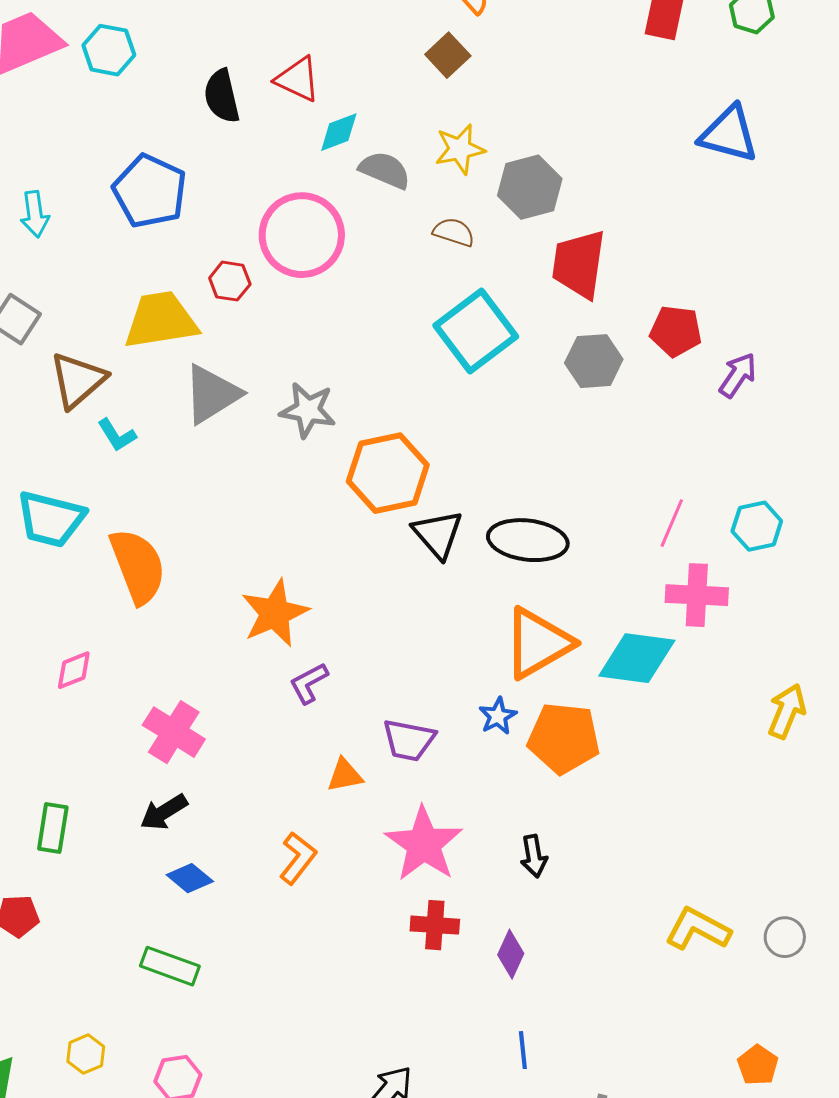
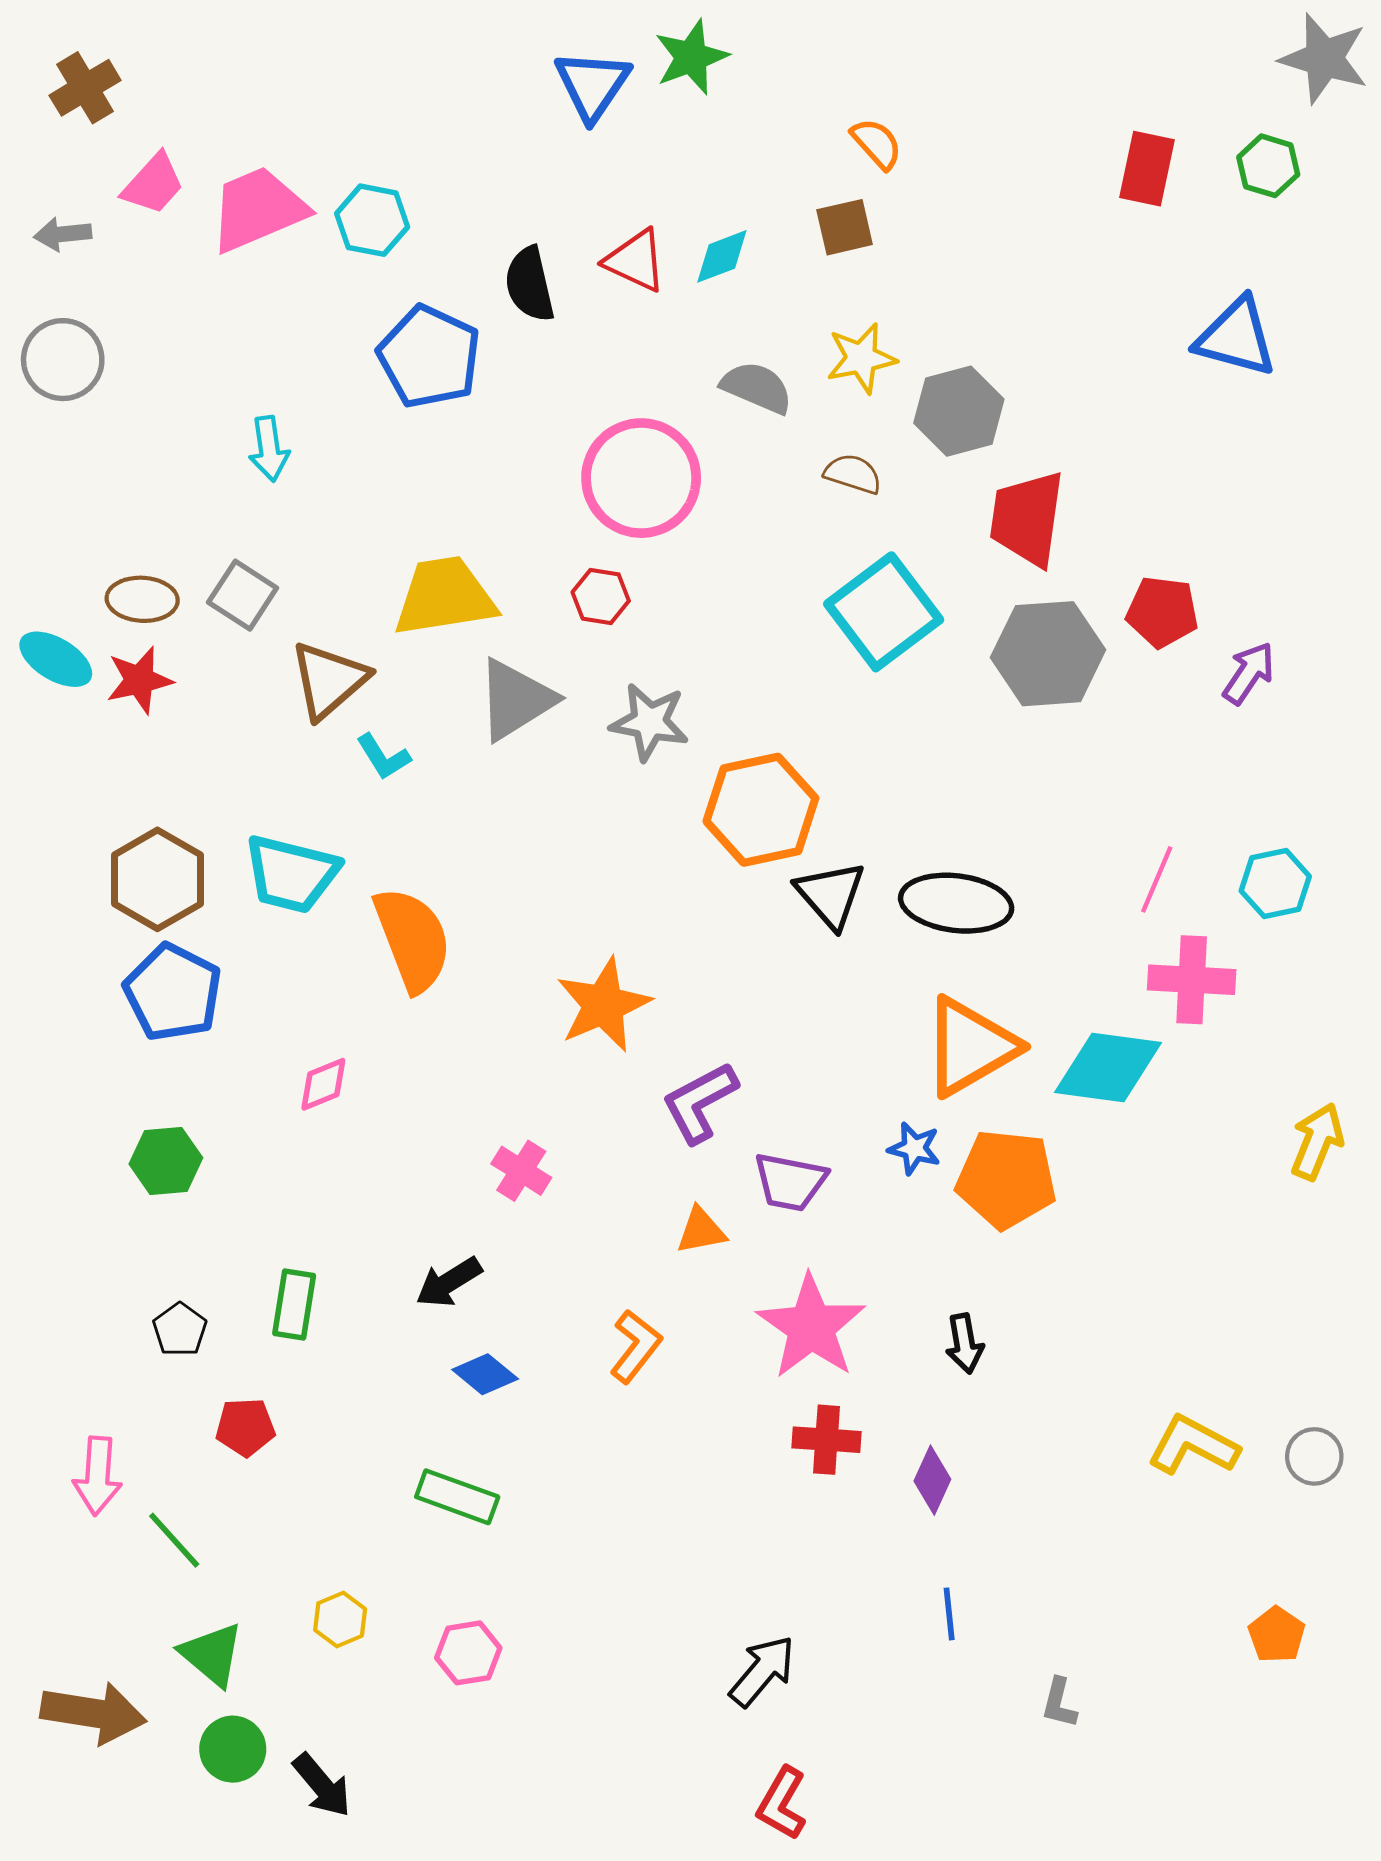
brown square: (448, 55) -> (845, 227), turned 30
cyan diamond: (339, 132) -> (722, 256), moved
blue pentagon: (150, 191) -> (429, 357), moved
red hexagon: (230, 281) -> (601, 596), moved
gray hexagon: (594, 361) -> (1048, 654), size x1.4
purple L-shape: (309, 683) -> (700, 1102), moved, size x1.4
blue star: (498, 716) -> (914, 1148), turned -30
pink cross: (174, 732) -> (521, 1171), moved, size x0.7

